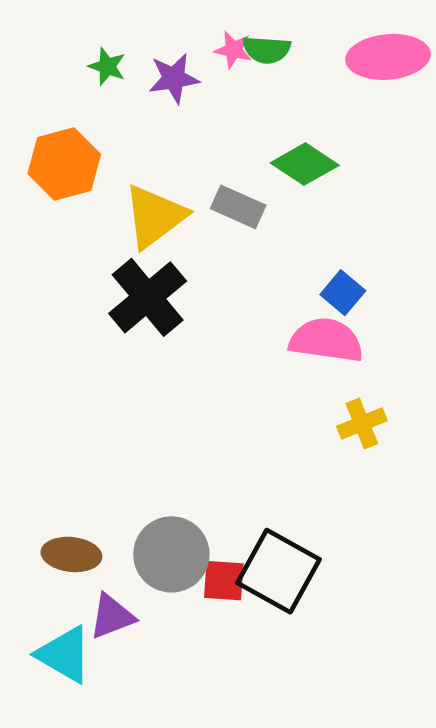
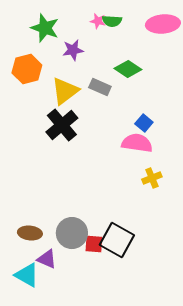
green star: (107, 66) -> (45, 28), size x1.8
purple star: (174, 78) -> (73, 50), moved
purple triangle: (112, 616) -> (47, 259), turned 45

